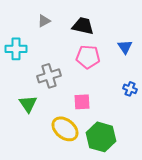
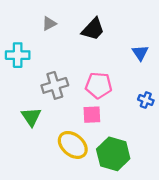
black trapezoid: (83, 26) -> (93, 29), turned 120
pink pentagon: (88, 57) -> (99, 85), moved

